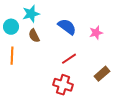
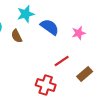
cyan star: (31, 14) -> (26, 14), moved
red line: (69, 59) -> (62, 61), moved

